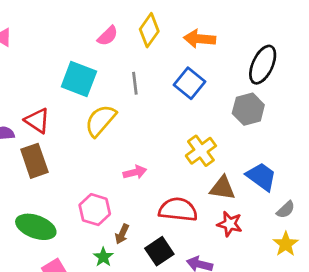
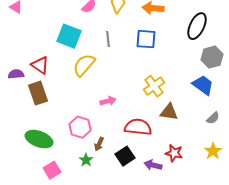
blue square: (189, 83) -> (146, 39), turned -35
gray hexagon: (248, 109) -> (212, 57), moved
blue trapezoid: (261, 177) -> (203, 85), moved
gray semicircle: (286, 210) -> (213, 118), moved
red star: (230, 224) -> (174, 153), moved

